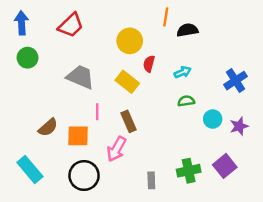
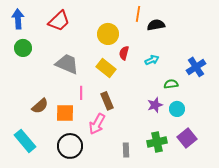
green semicircle: (186, 101) -> (171, 84), moved
cyan circle: (213, 119) -> (177, 109), moved
purple star: (239, 126) -> (155, 105), moved

